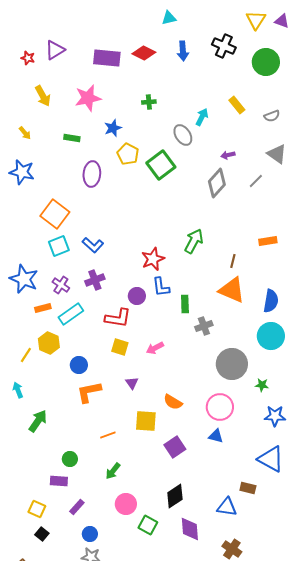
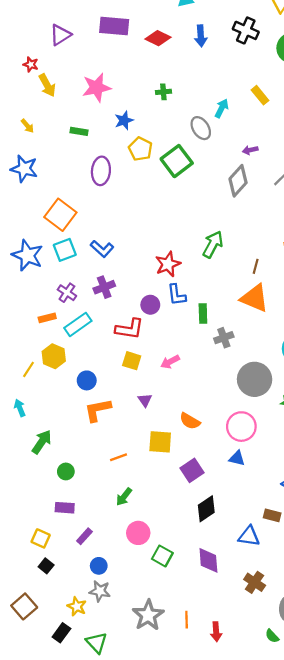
red star: (28, 58) -> (31, 64), moved
purple rectangle: (107, 58) -> (114, 26), moved
blue star: (24, 279) -> (27, 255), moved
green circle: (70, 459) -> (66, 471), moved
black diamond: (175, 496) -> (206, 509), moved

